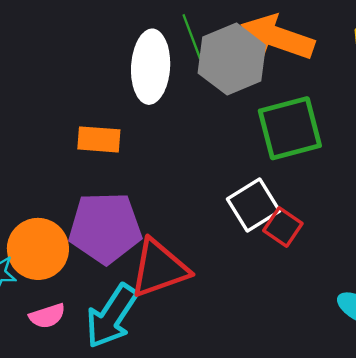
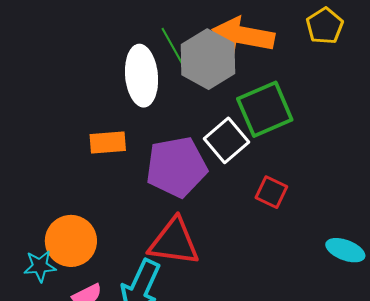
white square: (254, 205) -> (226, 140), moved
purple pentagon: (105, 228) -> (176, 167), moved
red triangle: (159, 268) -> (174, 242), turned 36

